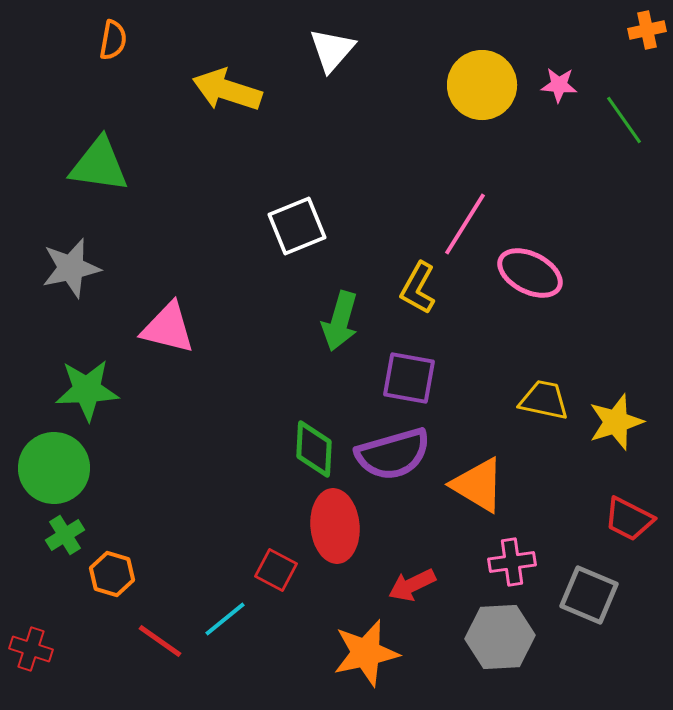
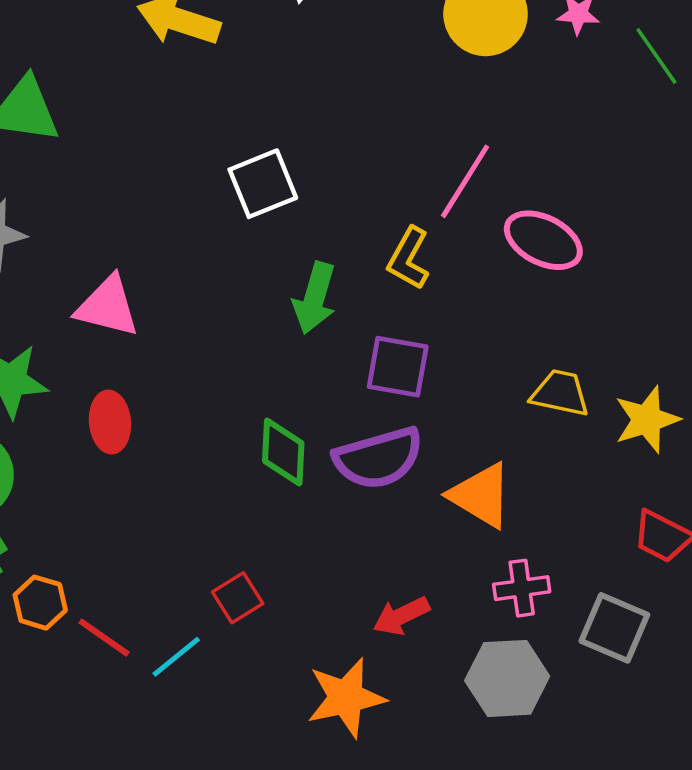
red ellipse: (335, 526) -> (110, 422), moved, size x0.7
red square: (276, 570) -> (238, 598), turned 30
red line: (160, 641) -> (104, 637), moved

